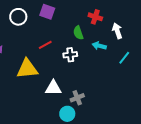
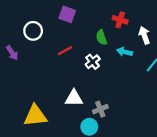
white circle: (18, 17) -> (33, 31), moved
white cross: (70, 55) -> (93, 62), turned -32
yellow triangle: (27, 69) -> (35, 116), moved

